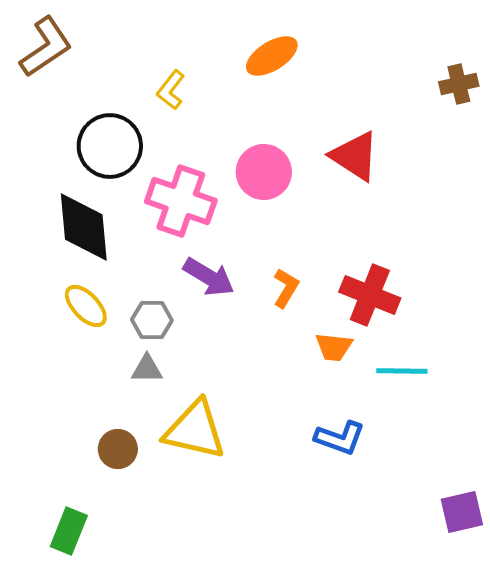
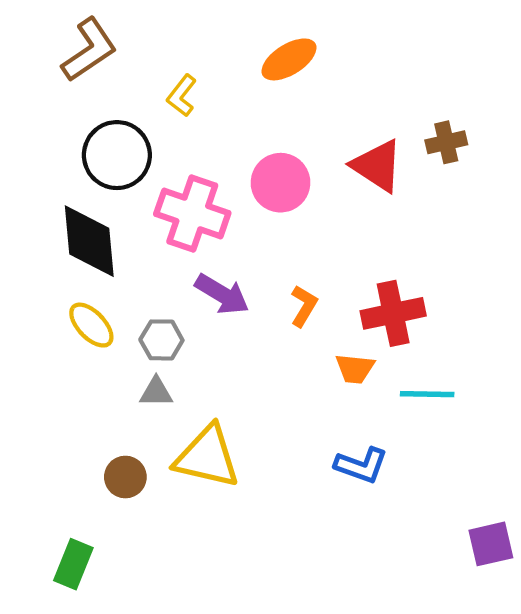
brown L-shape: (46, 47) -> (89, 50), moved
brown cross: (459, 84) -> (446, 142), moved
red cross: (370, 295) -> (393, 313), turned -34

